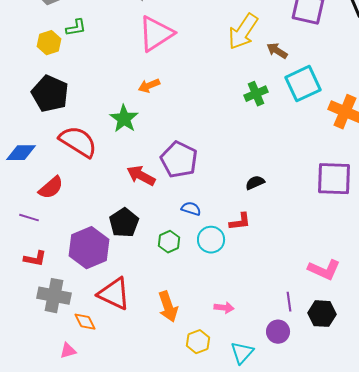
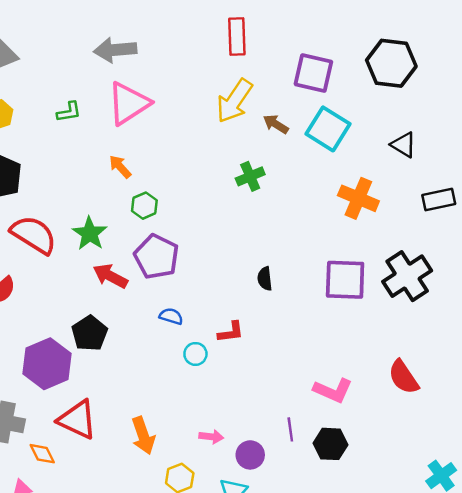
green L-shape: (76, 28) -> (69, 112), moved
cyan square: (303, 84) -> (328, 129), moved, turned -33
orange arrow: (149, 86) -> (120, 167), turned 70
green star: (124, 119) -> (90, 234), moved
black semicircle: (255, 183) -> (265, 279), moved, turned -72
cyan circle: (211, 240) -> (195, 354), size x0.7
green hexagon: (169, 242) -> (144, 206), moved
purple circle: (278, 332) -> (250, 455), moved

